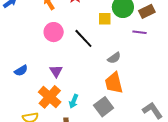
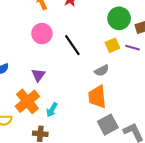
yellow square: (105, 19) -> (112, 45), moved, turned -32
gray square: (104, 107) -> (108, 125), moved

